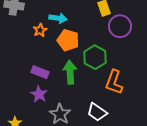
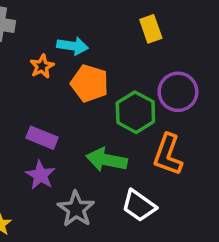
purple circle: (120, 26) -> (178, 92), moved
green arrow: (70, 72) -> (107, 160), moved, turned -75

